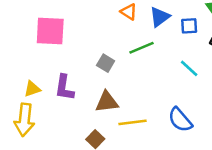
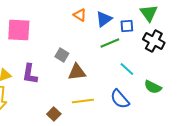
green line: (142, 48) -> (110, 43), moved
cyan line: (189, 68) -> (127, 69), moved
brown triangle: (107, 102) -> (77, 72), moved

